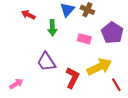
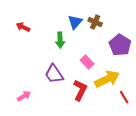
red arrow: (28, 15) -> (23, 27), moved
pink rectangle: (84, 39) -> (87, 62), moved, turned 32

